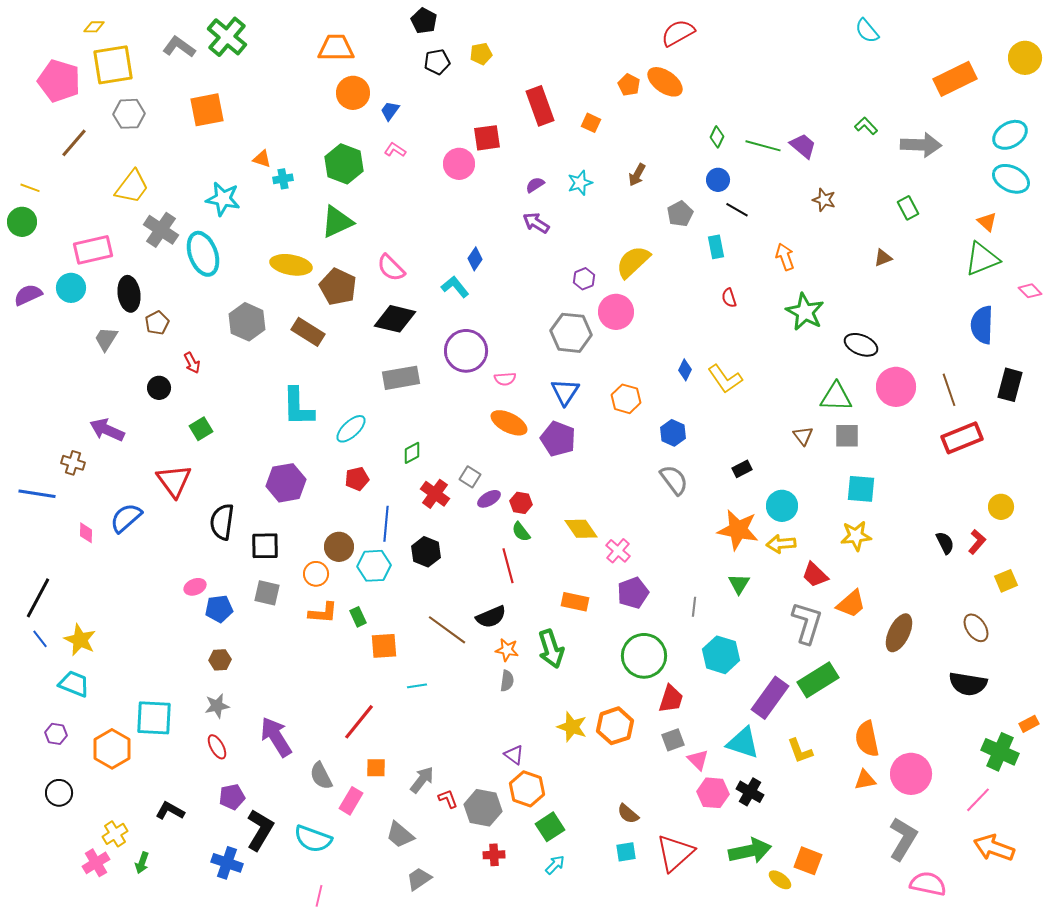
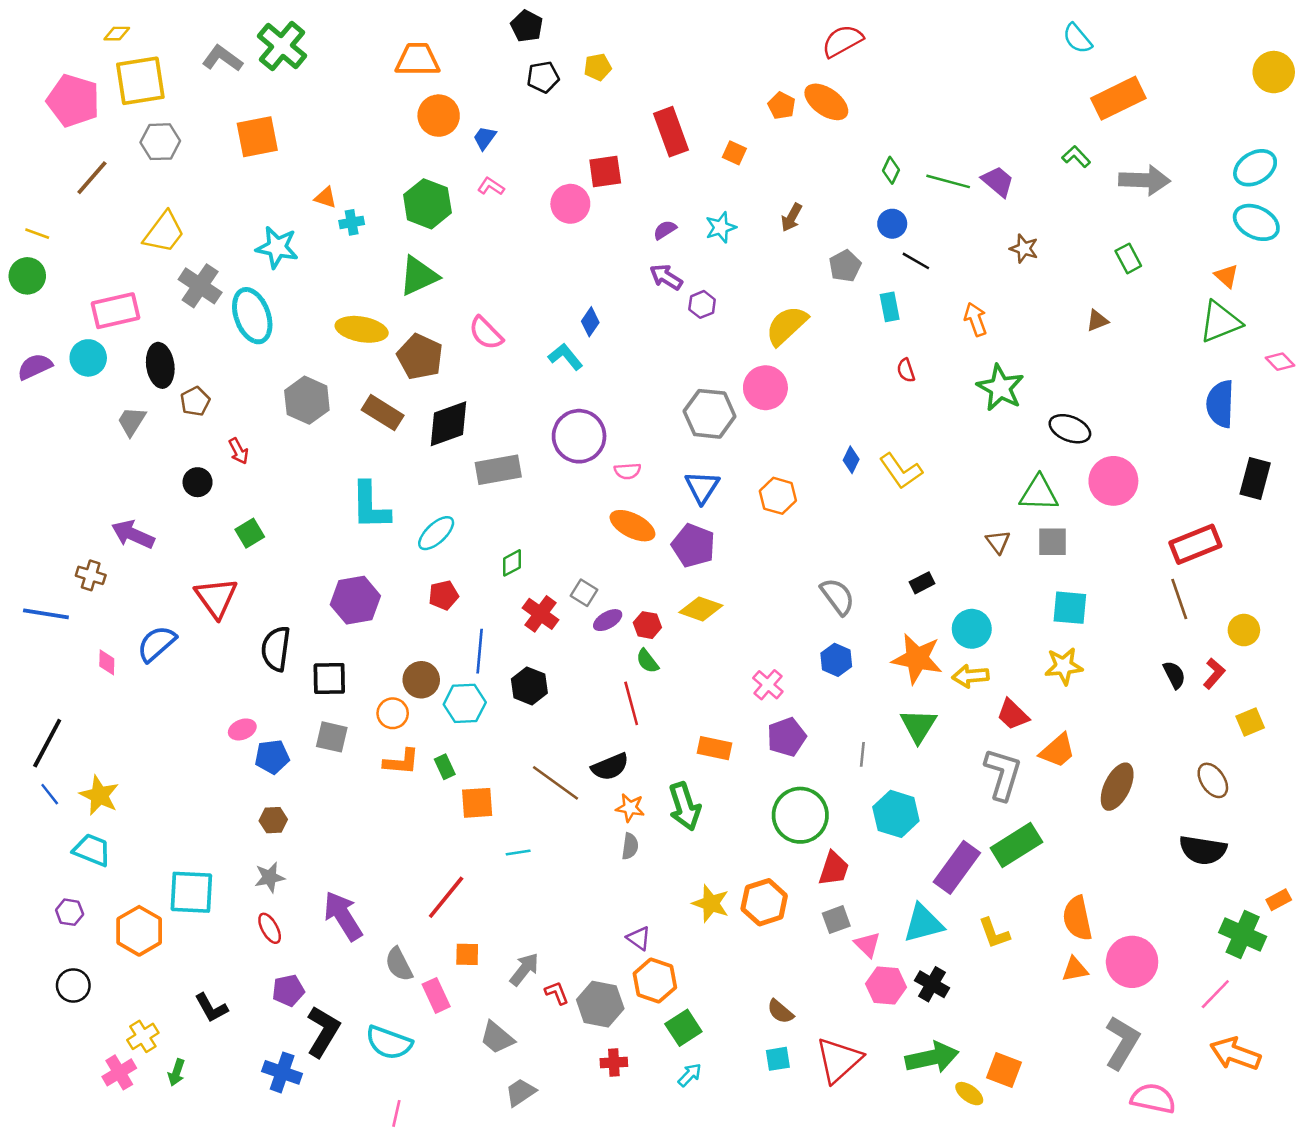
orange rectangle: (955, 79) -> (1118, 98), moved
purple hexagon: (584, 279) -> (702, 304), moved
black diamond: (395, 319) -> (449, 424), moved, turned -33
brown line: (949, 390) -> (1179, 599), moved
blue hexagon: (673, 433) -> (836, 660), moved
yellow diamond: (581, 529) -> (701, 609), moved, turned -36
green triangle: (739, 584) -> (918, 726), size x1.4
cyan triangle: (743, 743) -> (923, 923), turned -33
pink rectangle: (351, 801) -> (436, 995), turned -56
black L-shape: (170, 811) -> (211, 1008), turned -148

